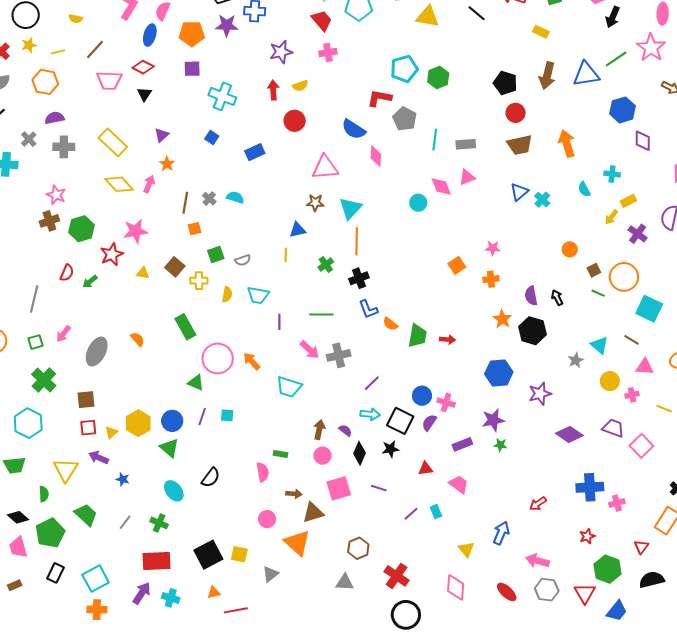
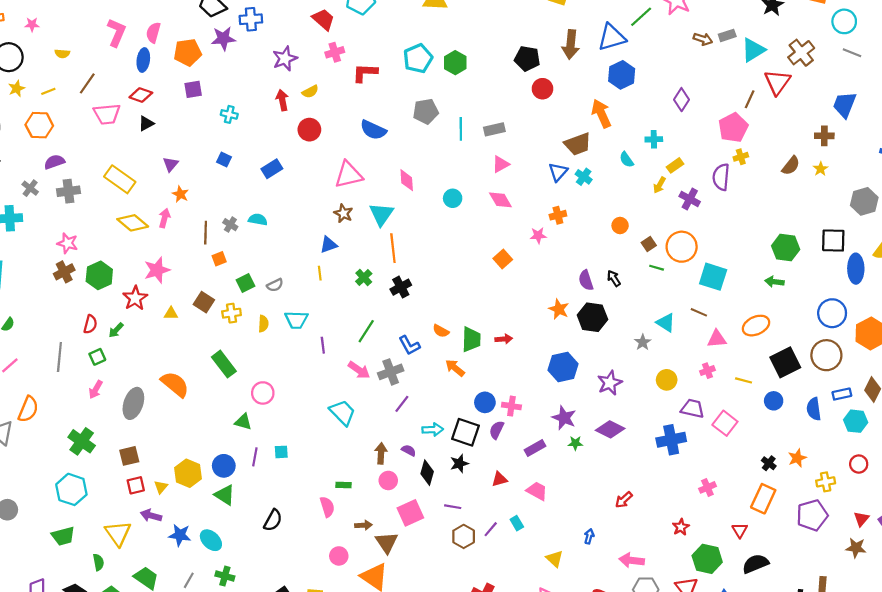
black triangle: (144, 94) -> (146, 123), turned 35
cyan cross: (222, 96) -> (229, 114), size x0.6
red L-shape: (379, 98) -> (365, 73), moved
blue hexagon: (622, 110) -> (622, 75), moved
gray pentagon: (405, 119) -> (426, 111), turned -30
purple diamond: (643, 141) -> (682, 100), turned 40
brown trapezoid: (520, 145) -> (578, 144), moved
pink diamond: (376, 156) -> (407, 180), moved
pink diamond: (441, 187) -> (500, 200), moved
brown star: (315, 203) -> (343, 213), turned 30
orange cross: (491, 279) -> (558, 215), moved
blue L-shape: (368, 309) -> (409, 345), moved
green line: (321, 315) -> (366, 331), turned -50
orange semicircle: (137, 339) -> (175, 384), size x1.8
green square: (35, 342) -> (97, 357), moved
pink circle: (218, 358) -> (263, 393), size x0.7
orange arrow: (252, 361) -> (455, 368), moved
yellow circle: (610, 381) -> (667, 380), moved
purple line: (372, 383) -> (402, 404), moved
cyan trapezoid: (289, 387) -> (343, 413), turned -144
purple star: (493, 420) -> (564, 418), turned -30
purple diamond: (569, 434) -> (610, 429), moved
blue star: (123, 479) -> (180, 535), size x1.5
blue cross: (590, 487) -> (671, 440), moved
cyan ellipse: (174, 491) -> (211, 540), moved
brown triangle: (313, 513) -> (387, 542), turned -40
blue arrow: (501, 533) -> (589, 536), size x0.6
brown hexagon: (358, 548) -> (464, 536), moved

